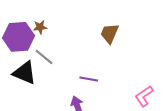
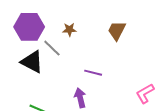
brown star: (40, 27) -> (69, 30), moved

